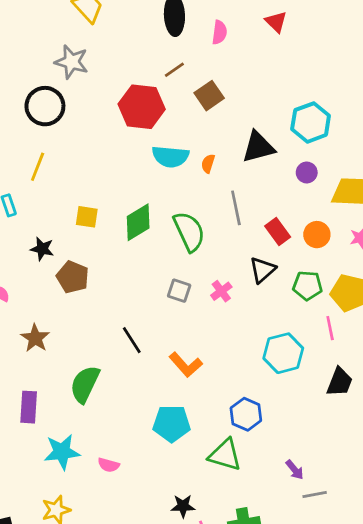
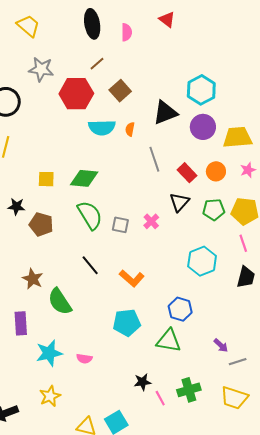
gray star: (71, 62) -> (41, 69), moved
brown square: (209, 96) -> (120, 91), moved
purple circle: (307, 173) -> (203, 127), size x1.6
green diamond: (138, 222) -> (84, 178), turned 44
green semicircle: (189, 232) -> (90, 215), moved
pink line: (330, 328) -> (243, 243), moved
brown star: (35, 338) -> (33, 279), moved
green semicircle: (85, 384) -> (60, 302), turned -52

